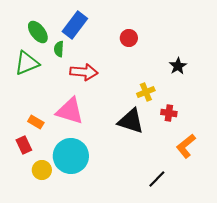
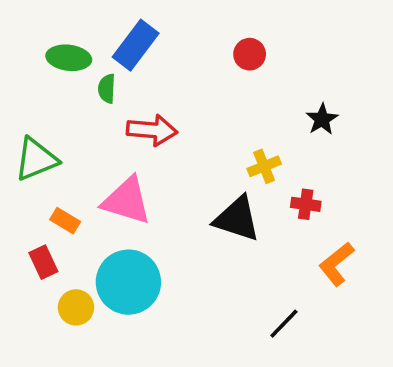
green ellipse: (38, 32) -> (69, 58), turned -45
red circle: (129, 38) -> (250, 54), moved
green triangle: (27, 63) -> (36, 159), moved

